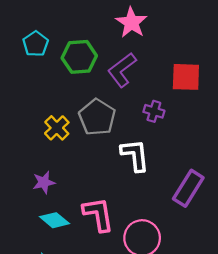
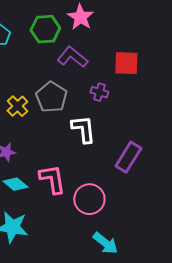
green hexagon: (79, 57) -> (45, 29), moved
purple L-shape: (122, 70) -> (72, 57), turned 76

